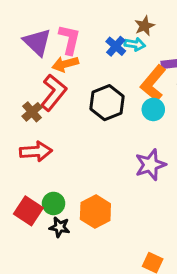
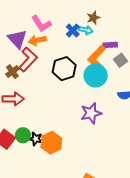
pink L-shape: (69, 39) -> (41, 24), turned 130
purple triangle: (37, 42) -> (17, 39), moved
cyan circle: (153, 109) -> (96, 75), size x1.5
black star: (60, 227) -> (36, 139), moved

